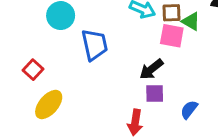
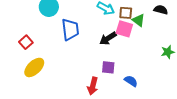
black arrow: (151, 69) -> (108, 38), moved
blue semicircle: (189, 110) -> (131, 81), turned 80

